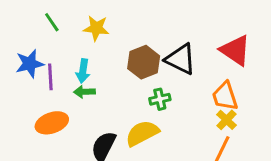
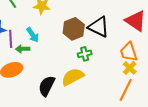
cyan arrow: (83, 71) -> (33, 35), turned -42
green arrow: (84, 92) -> (23, 49), moved

